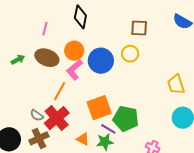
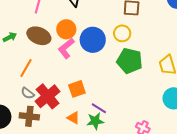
orange line: (60, 91) -> (26, 68), moved
orange square: (99, 108) -> (77, 89), moved, size x0.7
green pentagon: (126, 119) -> (130, 61), moved
brown cross: (39, 138) -> (29, 116), turned 30

